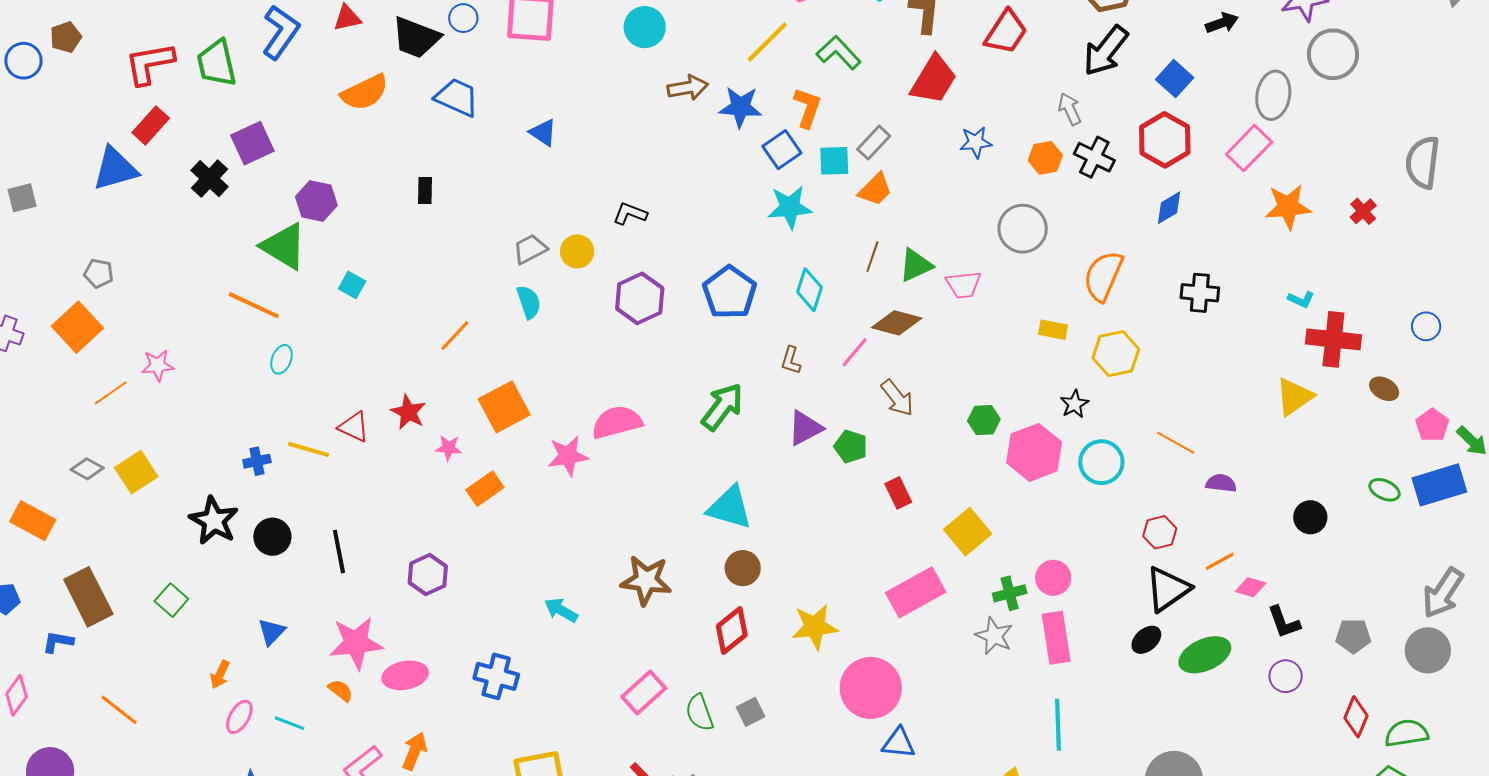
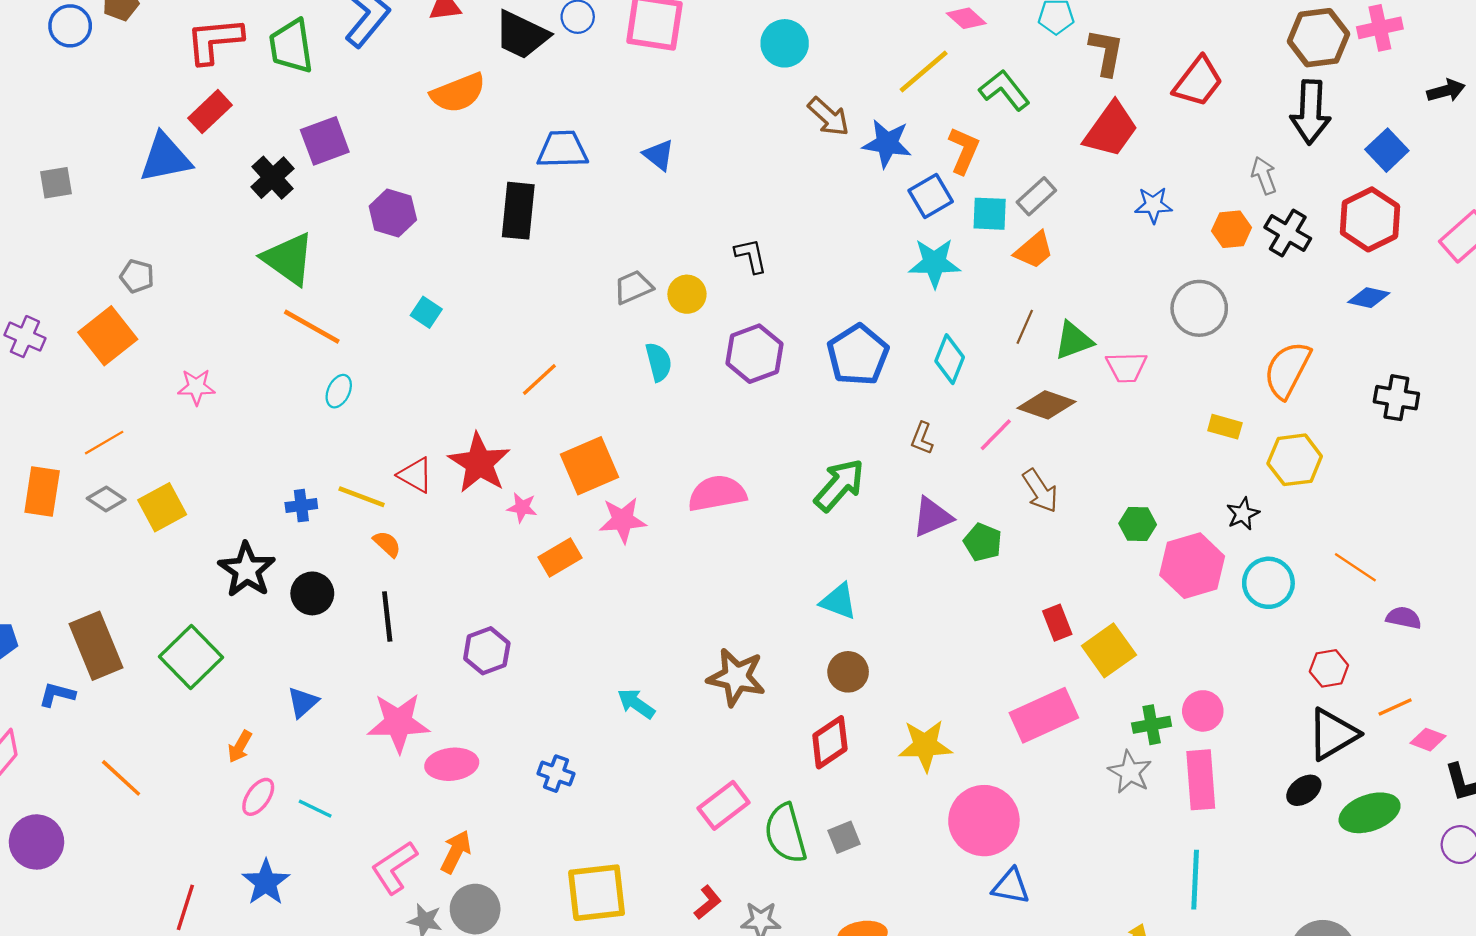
black arrow: (1106, 51) -> (1310, 112), turned -40
brown arrow: (688, 88) -> (828, 117), turned 48
blue trapezoid: (457, 97) -> (562, 149), moved, turned -30
black rectangle: (425, 190) -> (518, 211), size x1.8
blue diamond: (1169, 208) -> (1369, 298), turned 39
black L-shape: (630, 214) -> (751, 256), turned 52
green triangle: (284, 246) -> (288, 259), moved
cyan semicircle: (529, 302) -> (659, 362), moved
orange line: (111, 393) -> (104, 443), moved
red star: (408, 412) -> (479, 463), size x1.5
pink star: (568, 456) -> (623, 520), moved
red rectangle: (898, 493) -> (1057, 623), moved
cyan triangle: (730, 508) -> (839, 601), size x0.7
orange rectangle: (33, 521) -> (42, 491), moved, turned 66
green square: (171, 600) -> (191, 657), size x1.6
blue cross: (496, 676) -> (556, 774), size x0.7
orange semicircle: (341, 691) -> (387, 544), moved
green semicircle: (699, 713) -> (786, 833), size x1.4

